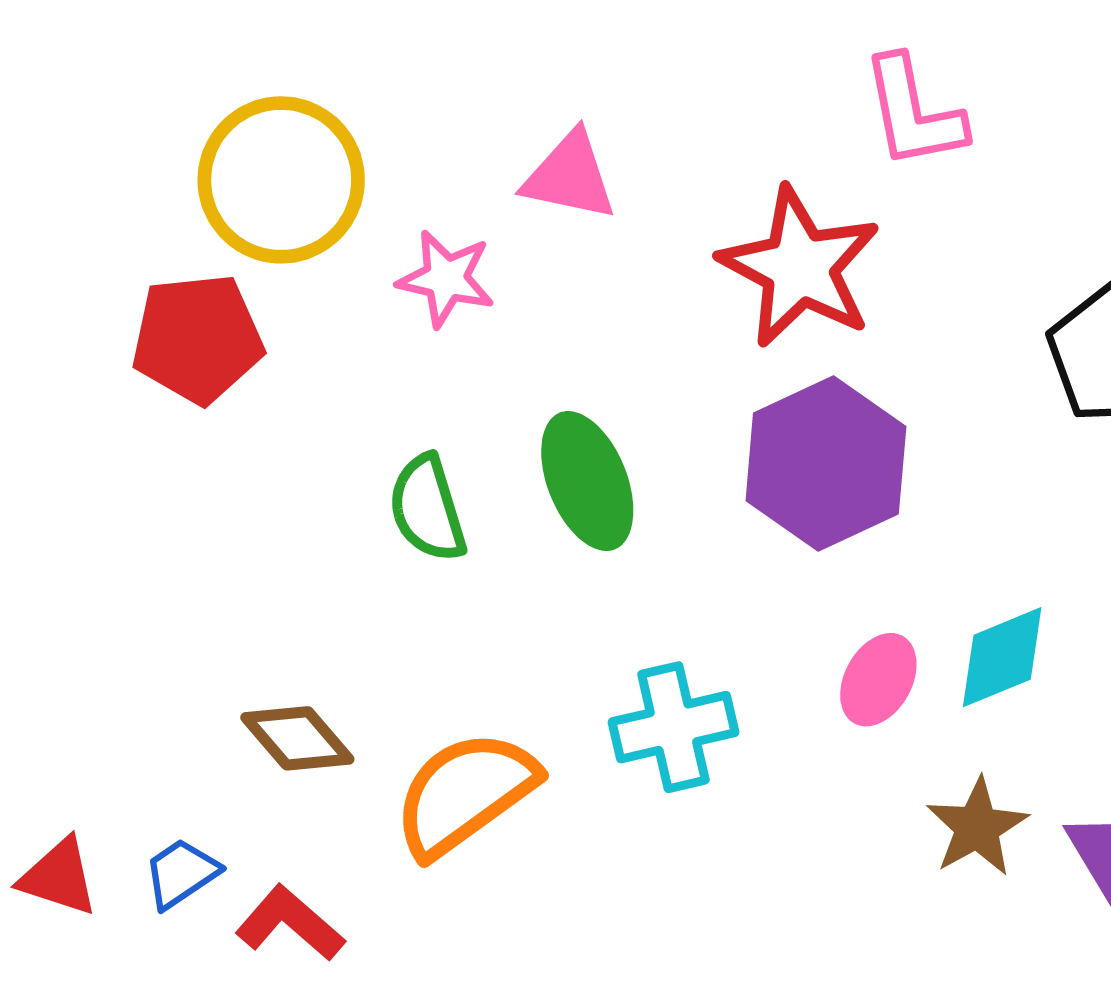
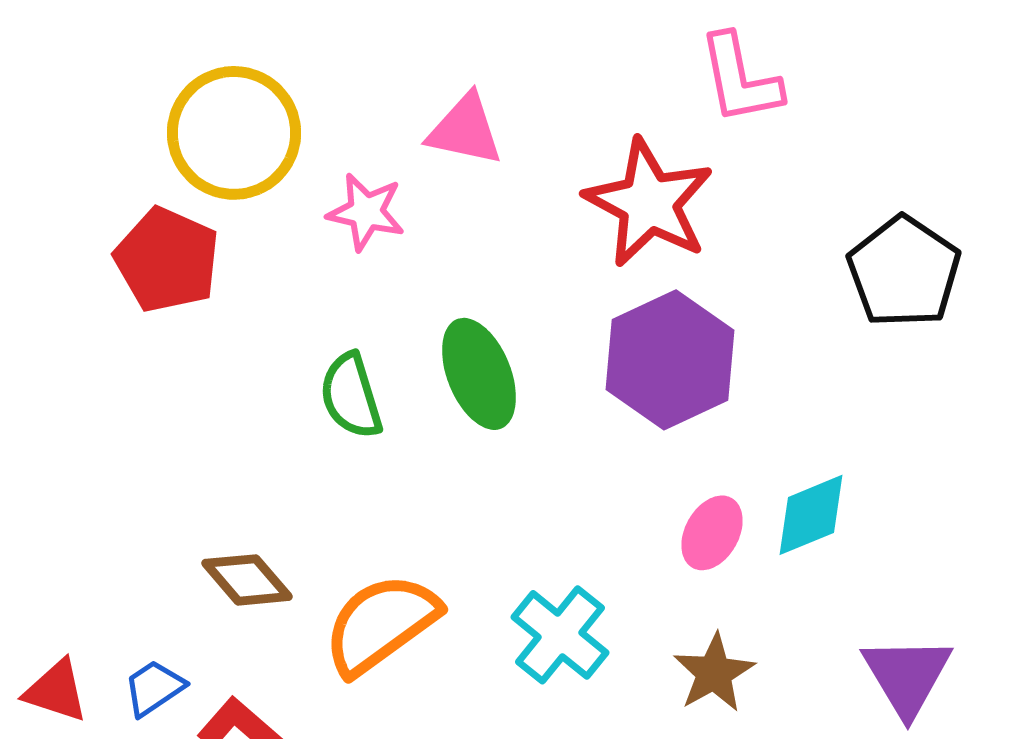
red pentagon: (197, 339) -> (167, 260), turned 30
cyan cross: (673, 727) -> (560, 635), moved, turned -38
brown star: (977, 827) -> (714, 673), moved

